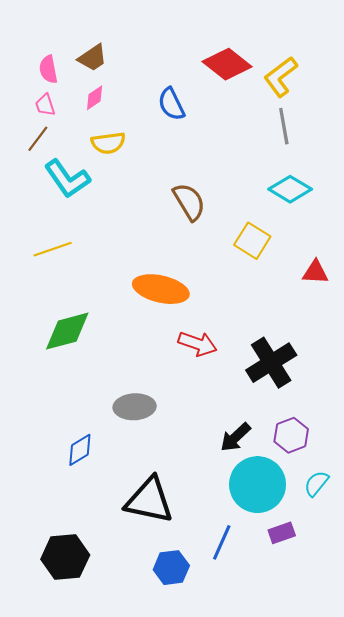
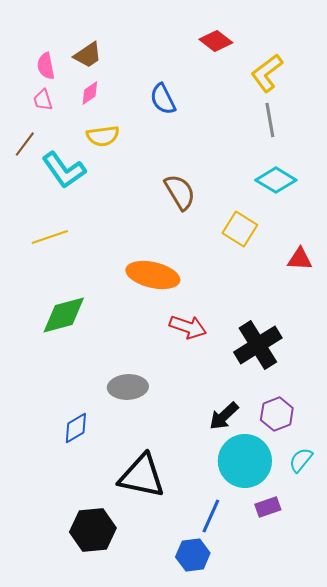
red diamond: (227, 64) -> (216, 41), moved, size x0.7
brown line: (38, 139) -> (25, 144), moved
black hexagon: (65, 557) -> (93, 530), moved
blue hexagon: (171, 568) -> (193, 555), moved

